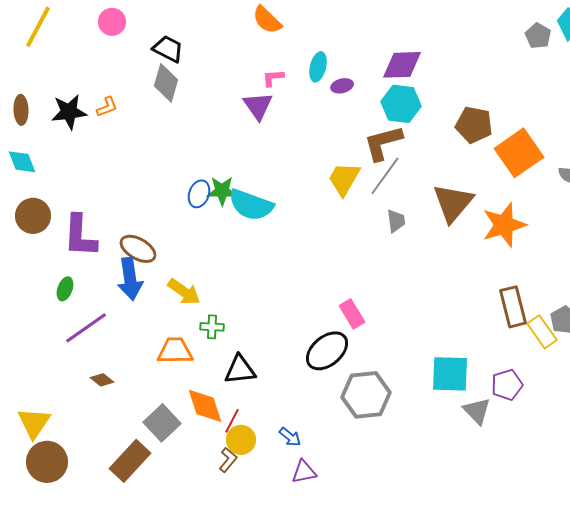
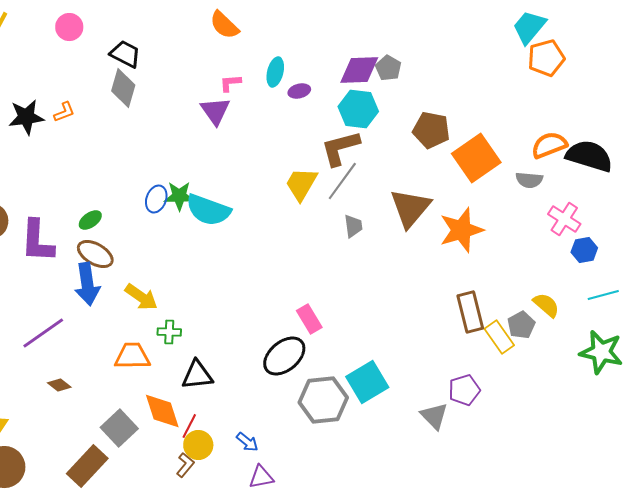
gray pentagon: (538, 36) -> (388, 68), moved
green ellipse: (65, 289) -> (90, 220), moved, turned 35
cyan square: (450, 374) -> (367, 382), moved, turned -33

